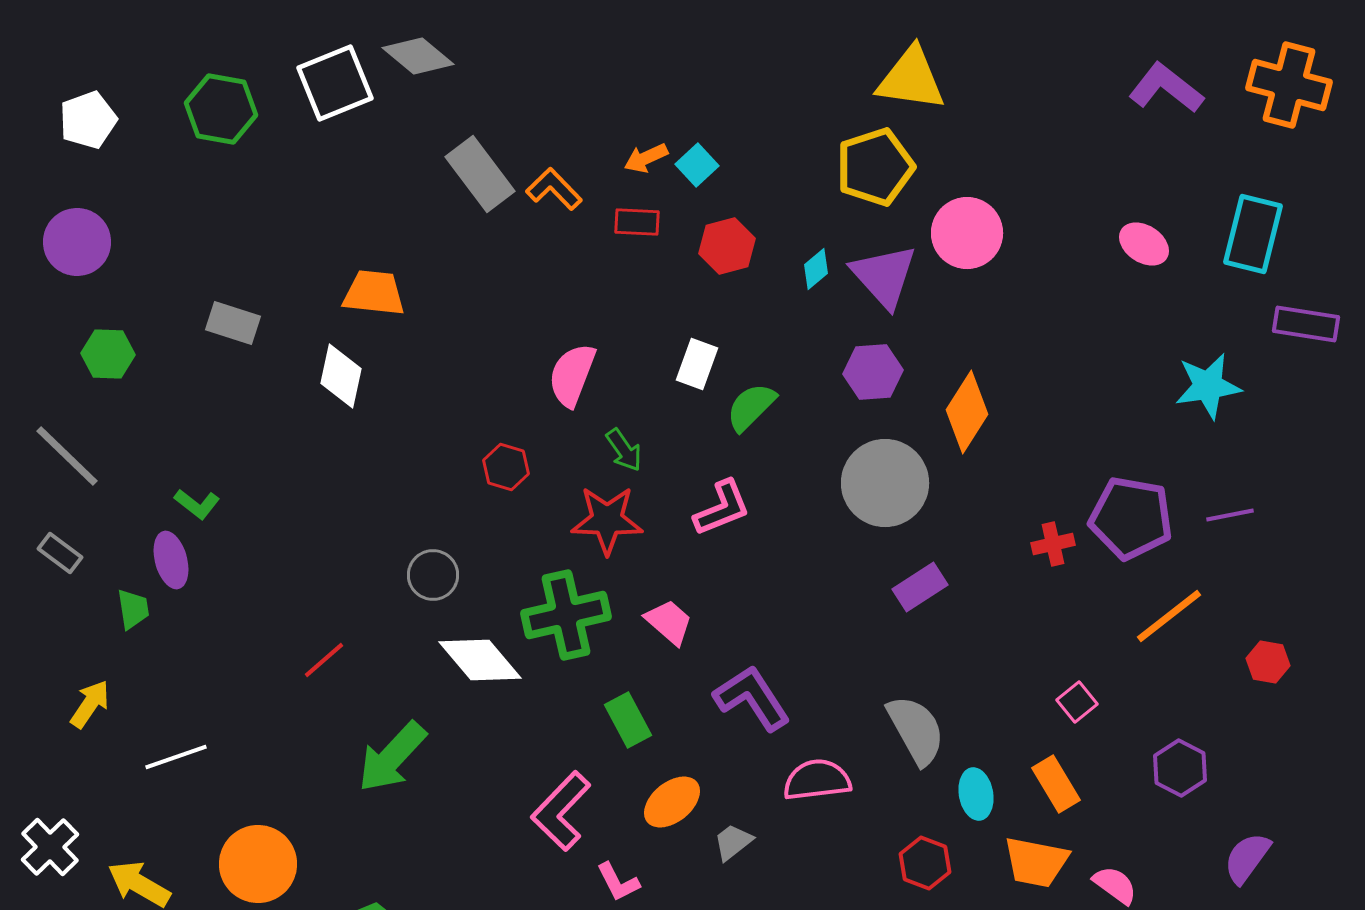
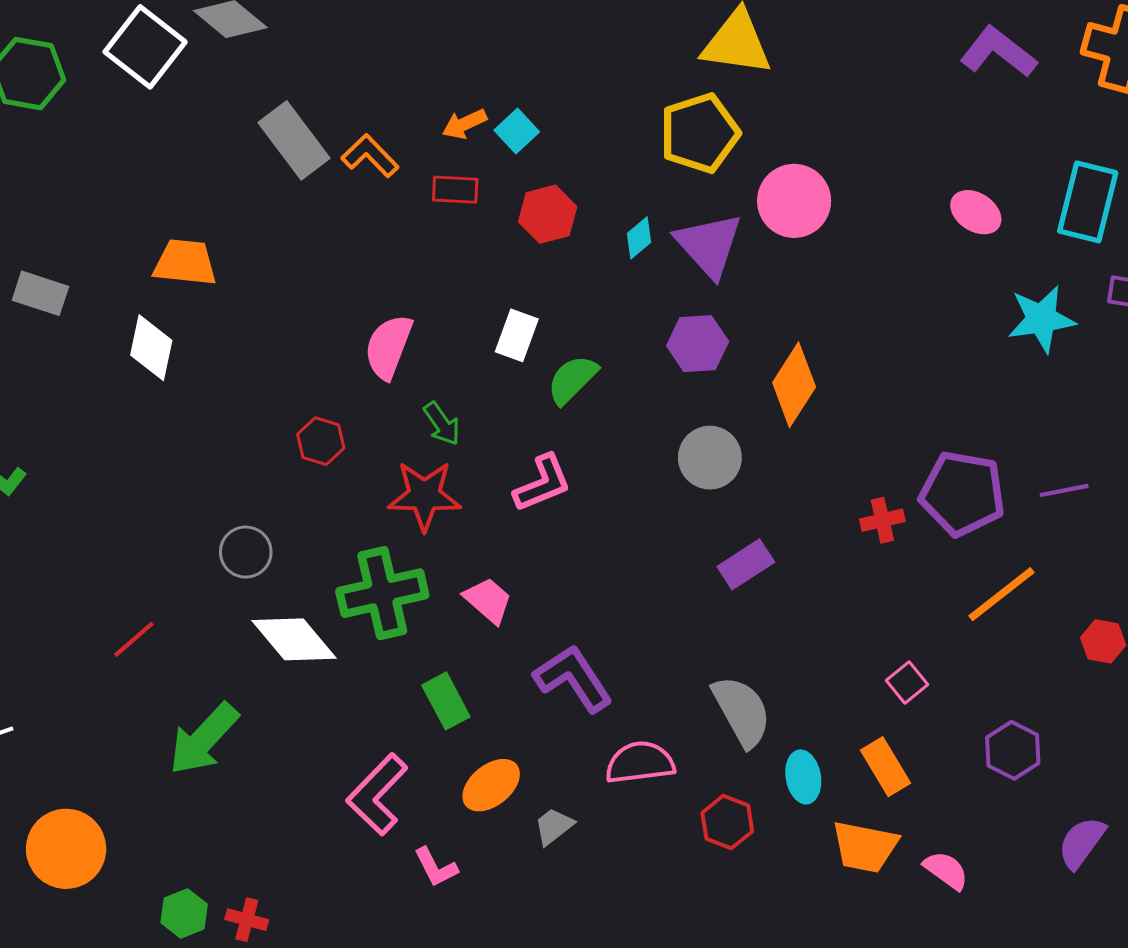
white square: (335, 83) -> (145, 47), turned -30
cyan star: (1208, 386) -> (1042, 319), moved
gray circle: (885, 483) -> (710, 458), size x0.7
red hexagon: (925, 863) -> (727, 822), moved

